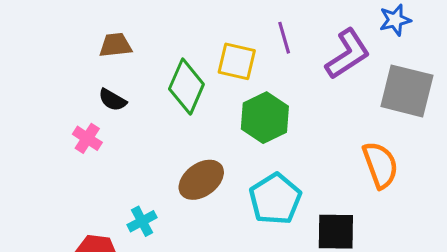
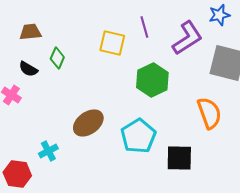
green diamond: (186, 87) -> (57, 58), moved, size x0.6
green hexagon: (265, 118) -> (152, 80), moved

